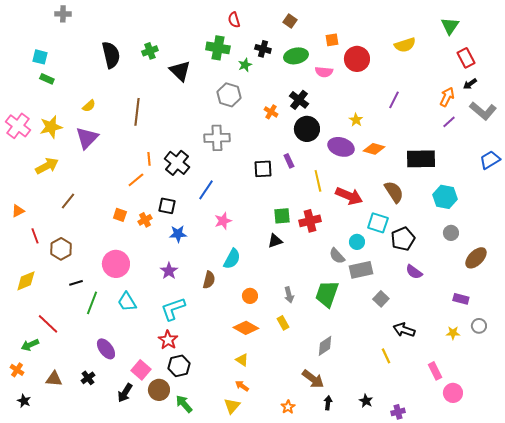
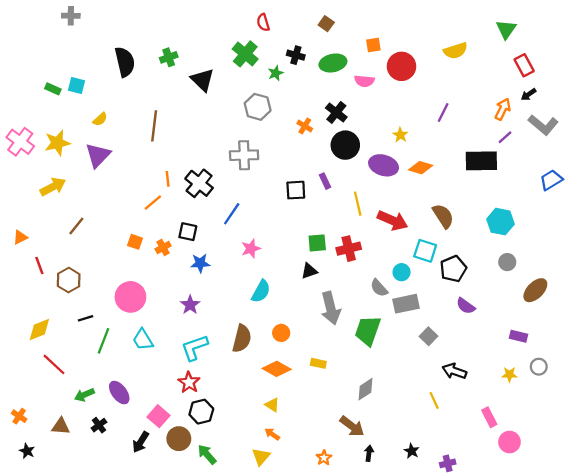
green cross: (218, 48) -> (245, 54), turned 30
cyan square: (40, 57) -> (76, 85), moved
black rectangle: (421, 159) -> (481, 161), moved
brown semicircle: (209, 280) -> (242, 339), moved, size x1.4
yellow diamond: (26, 281) -> (39, 330), moved
gray arrow: (289, 295) -> (331, 308), moved, size x1.8
yellow rectangle: (283, 323) -> (318, 363), turned -48
green arrow: (30, 345) -> (84, 395), moved

